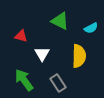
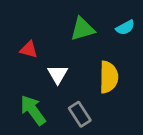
green triangle: (60, 21) -> (83, 29), turned -42
cyan semicircle: (91, 28) -> (125, 28), moved

